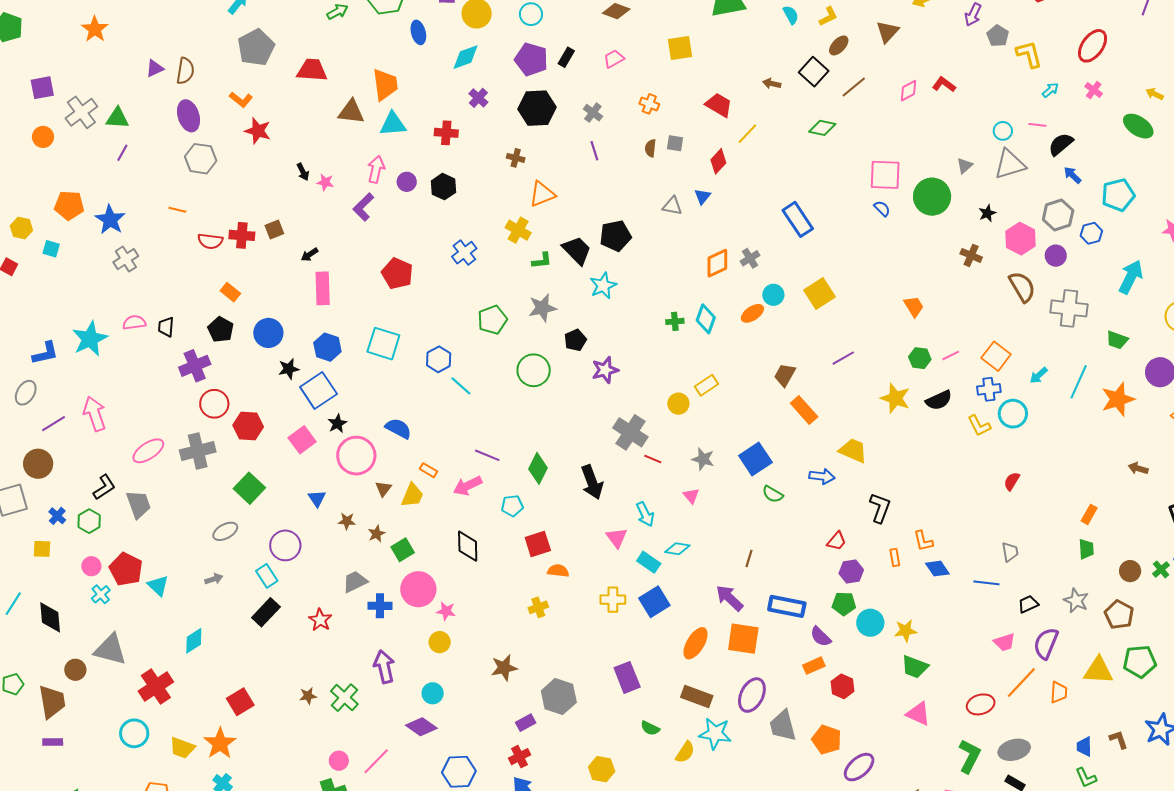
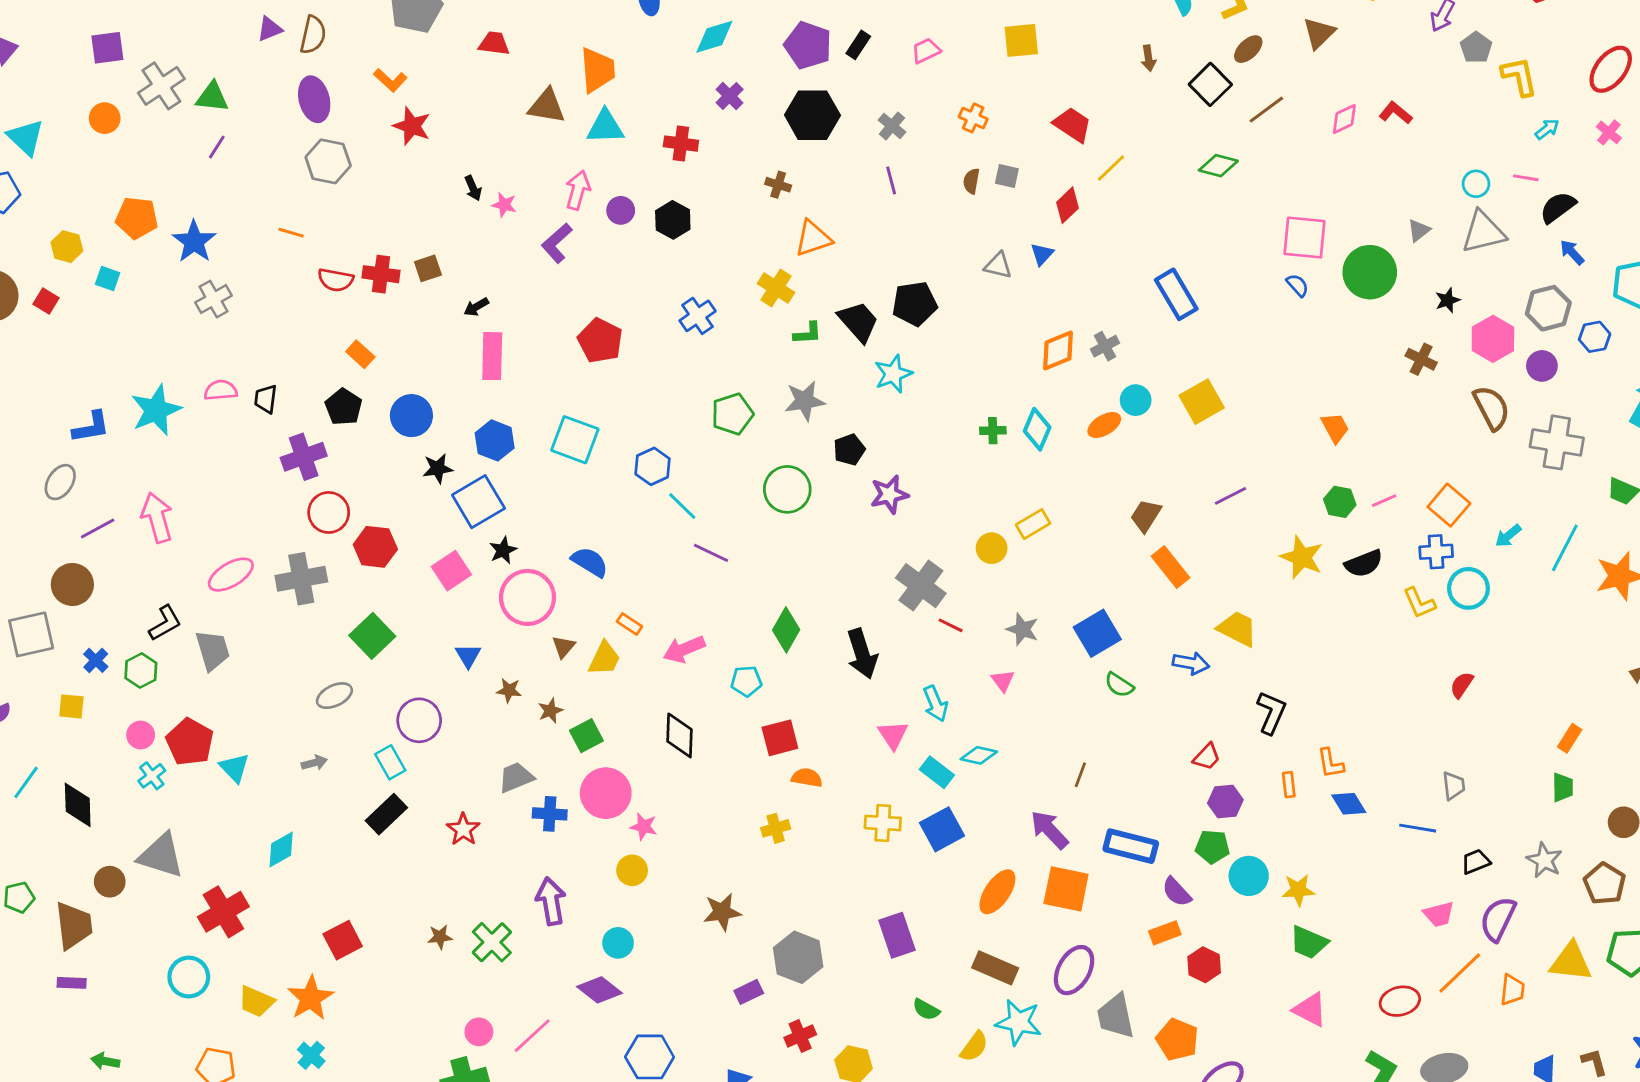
red trapezoid: (312, 70) -> (494, 43), size x0.7
brown arrow: (772, 84) -> (1149, 58), moved, turned -114
purple line: (487, 455) -> (711, 553), moved
red cross: (520, 757) -> (800, 1036), moved

